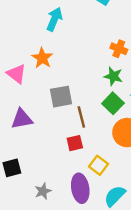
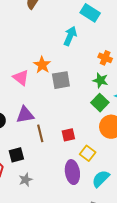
cyan arrow: (54, 19) -> (70, 36), moved
gray square: (61, 97) -> (61, 80), moved
brown line: (81, 117) -> (40, 133), moved
gray star: (43, 191) -> (26, 180), moved

